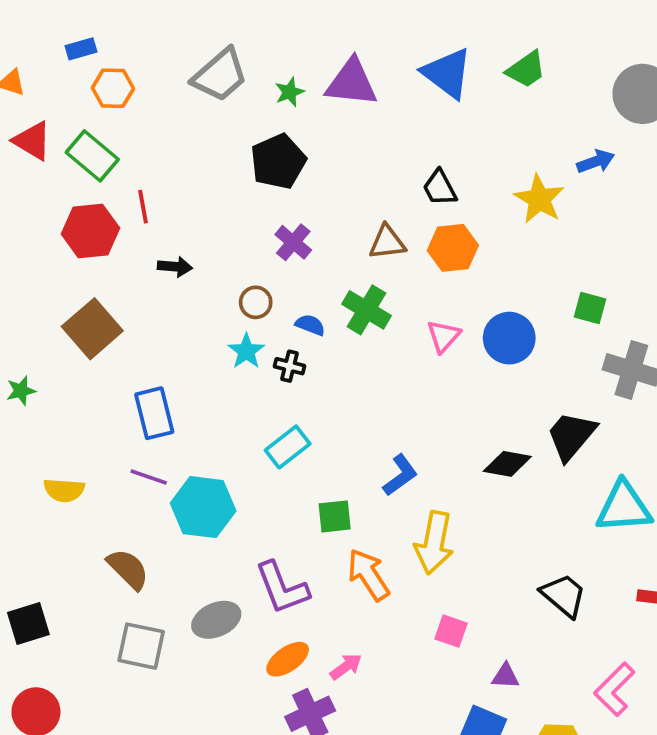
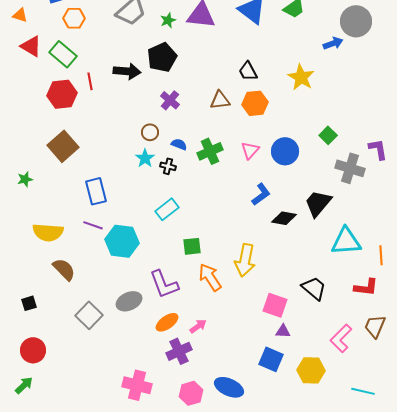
blue arrow: (596, 162) -> (333, 43), moved
black arrow: (175, 267) -> (127, 71), moved, size x1.5
green square: (590, 308) -> (328, 135), turned 30
green cross: (366, 310) -> (210, 151), moved, turned 35
blue L-shape: (400, 475) -> (261, 194), moved
yellow semicircle: (64, 490) -> (48, 232), size x1.4
brown semicircle: (128, 569) -> (64, 269), moved
black square: (28, 624) -> (29, 303), size x0.7
pink square: (451, 631) -> (275, 305), moved, size x1.4
gray square: (141, 646) -> (89, 315), turned 32

